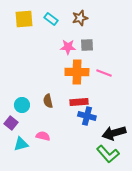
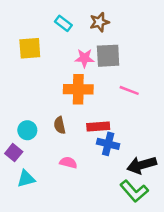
yellow square: (24, 19) -> (30, 48), moved
gray square: (87, 45) -> (108, 56), size x1.5
orange cross: (77, 72) -> (78, 89), moved
pink semicircle: (43, 136) -> (68, 163), moved

